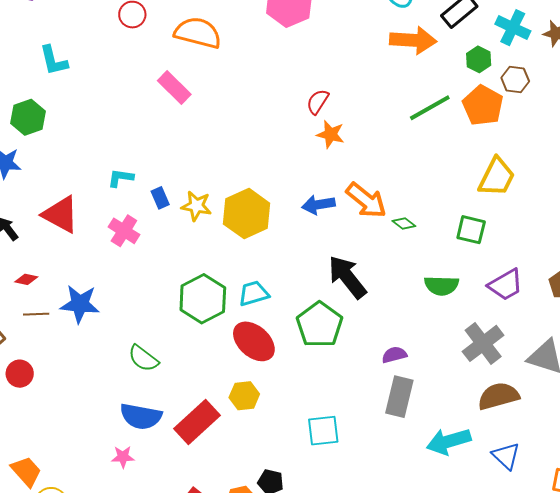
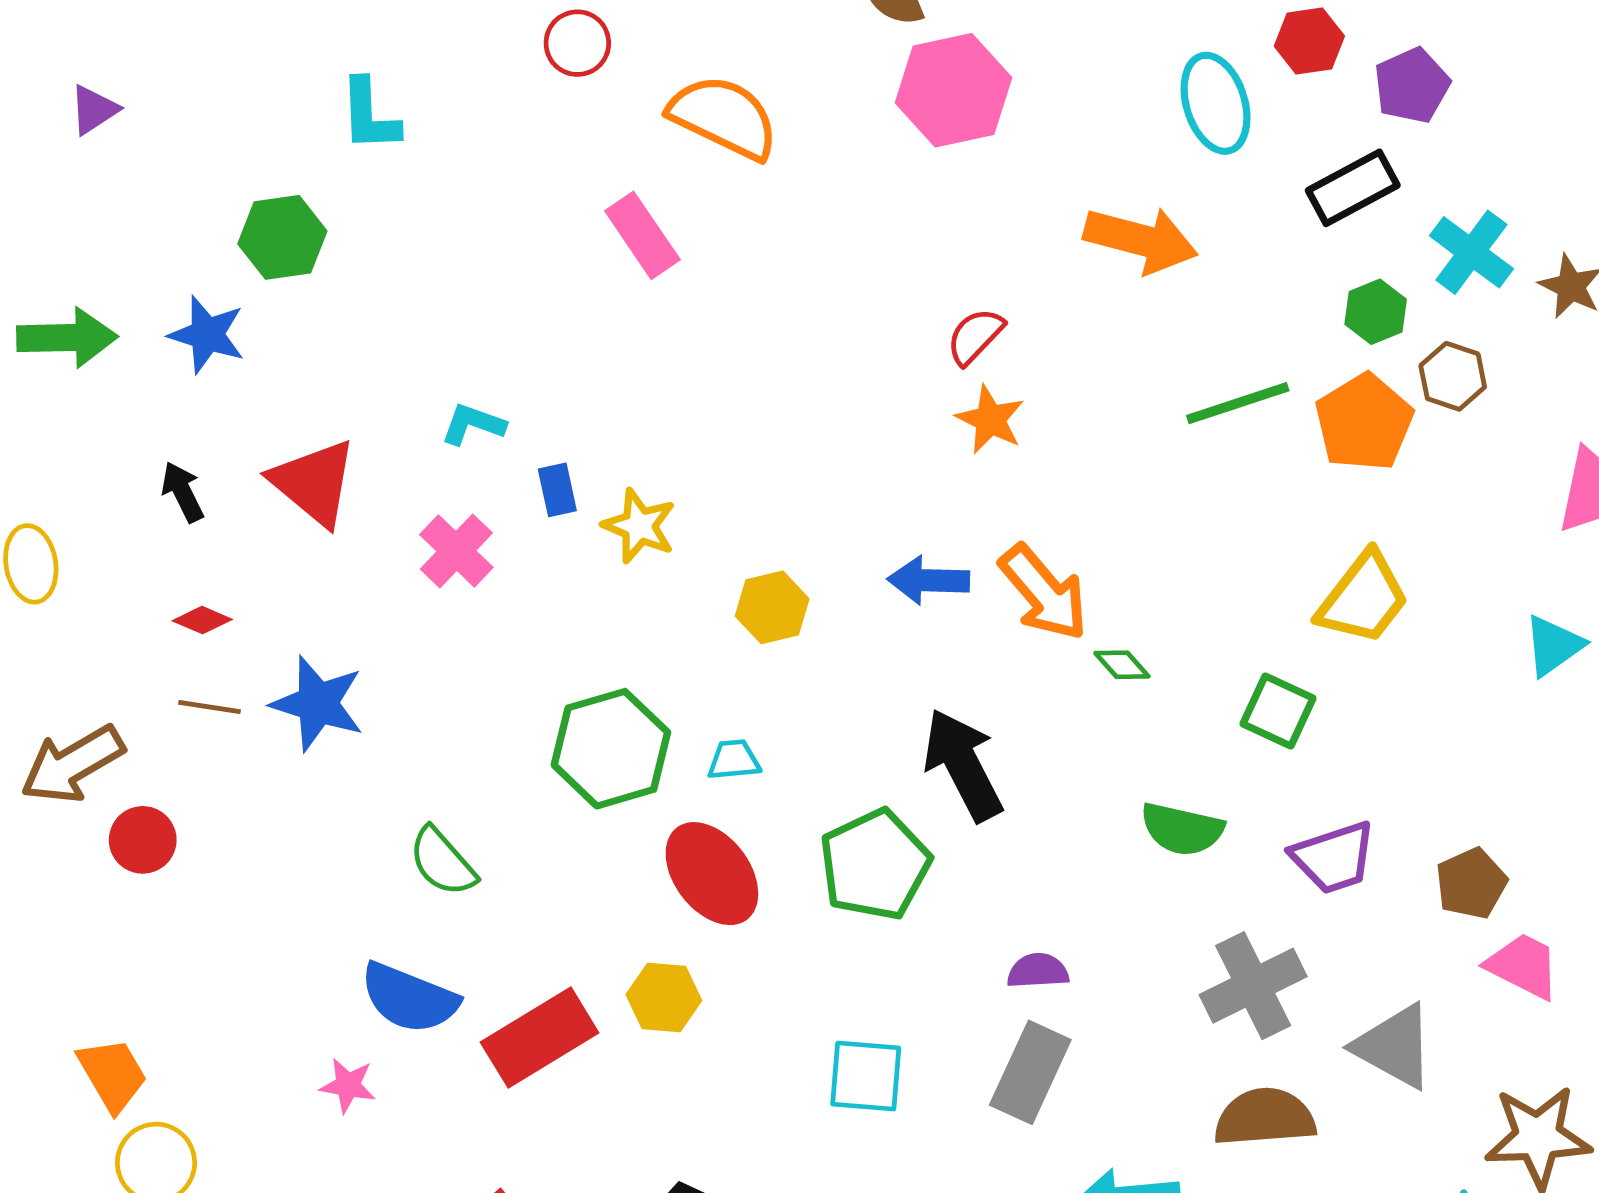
orange arrow: (413, 40) -> (1141, 240), moved
yellow hexagon: (247, 214) -> (772, 607), moved, size x0.6
cyan trapezoid: (254, 293) -> (734, 760), size x0.7
cyan square: (323, 431) -> (866, 1076), moved

